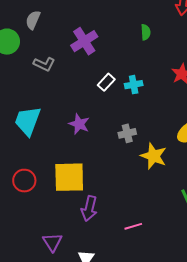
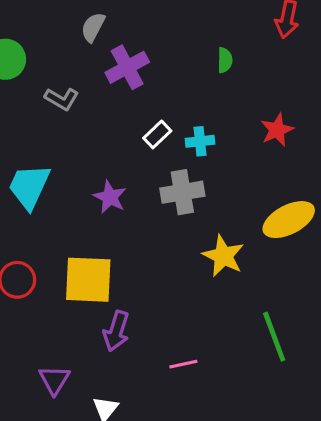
gray semicircle: (33, 20) -> (93, 27), moved
gray cross: (127, 133) -> (182, 192), moved, size x1.5

